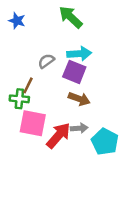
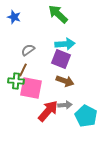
gray semicircle: (46, 61) -> (28, 50), moved
pink square: (33, 123) -> (31, 88), moved

